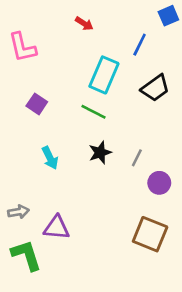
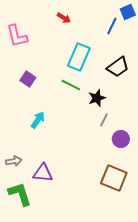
blue line: (140, 45) -> (112, 26), moved
black star: (100, 153) -> (97, 98), moved
cyan arrow: (50, 158) -> (38, 120), turned -120

